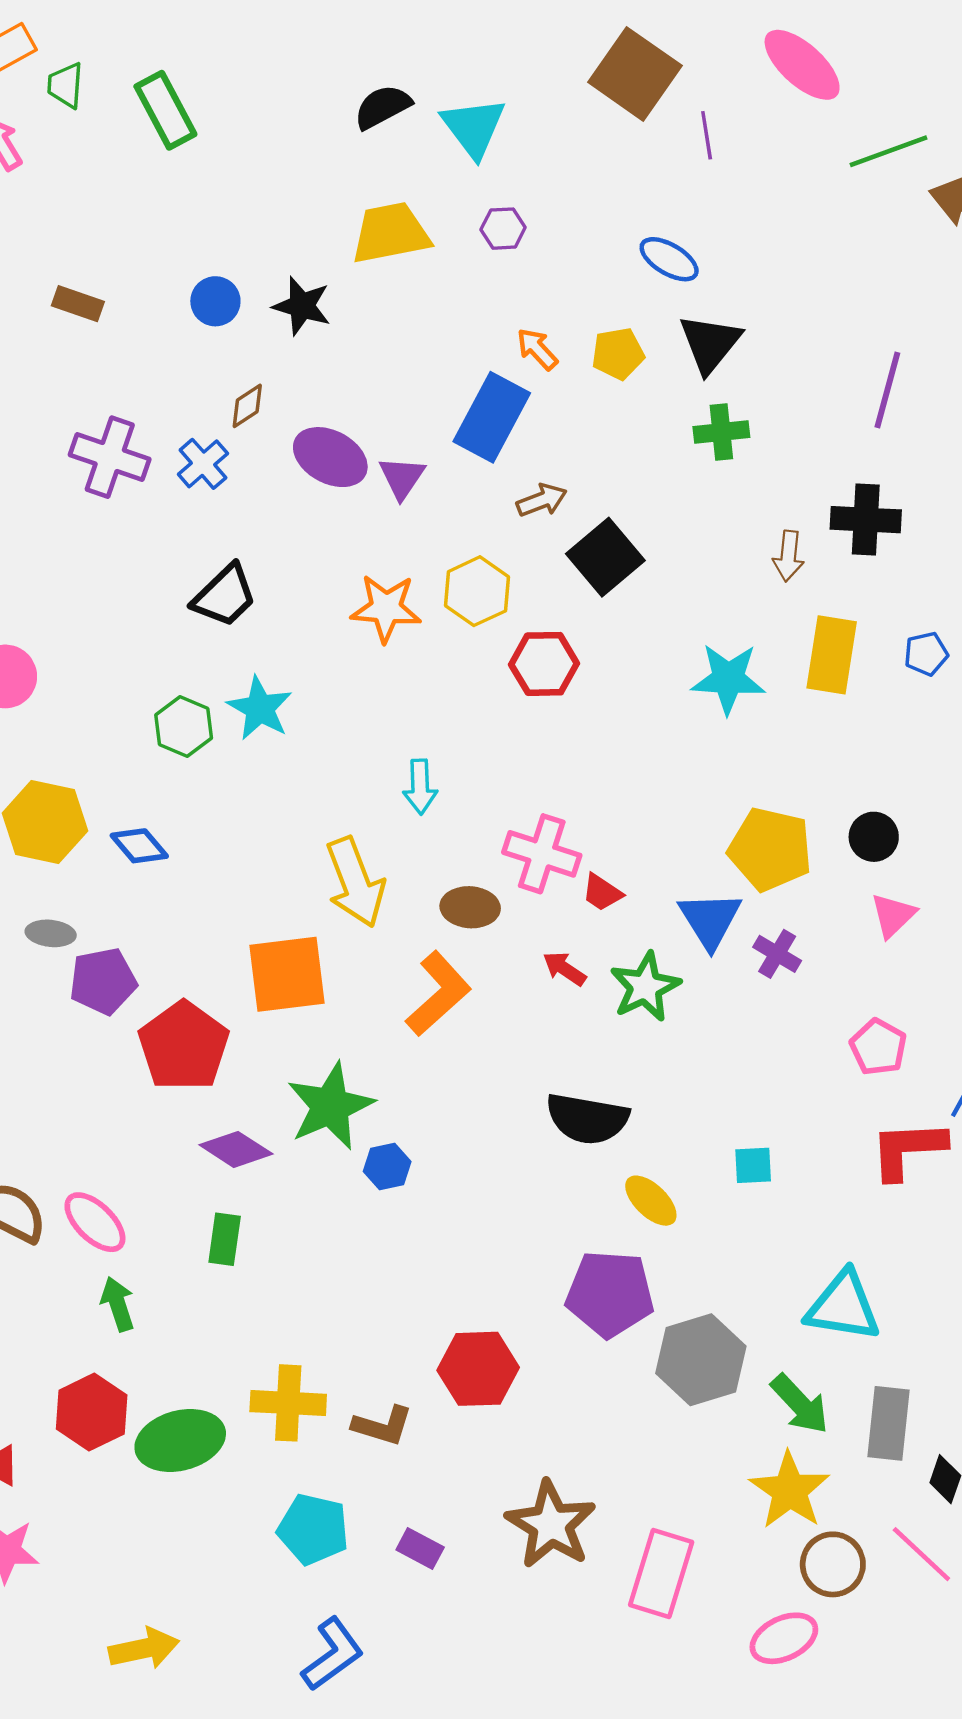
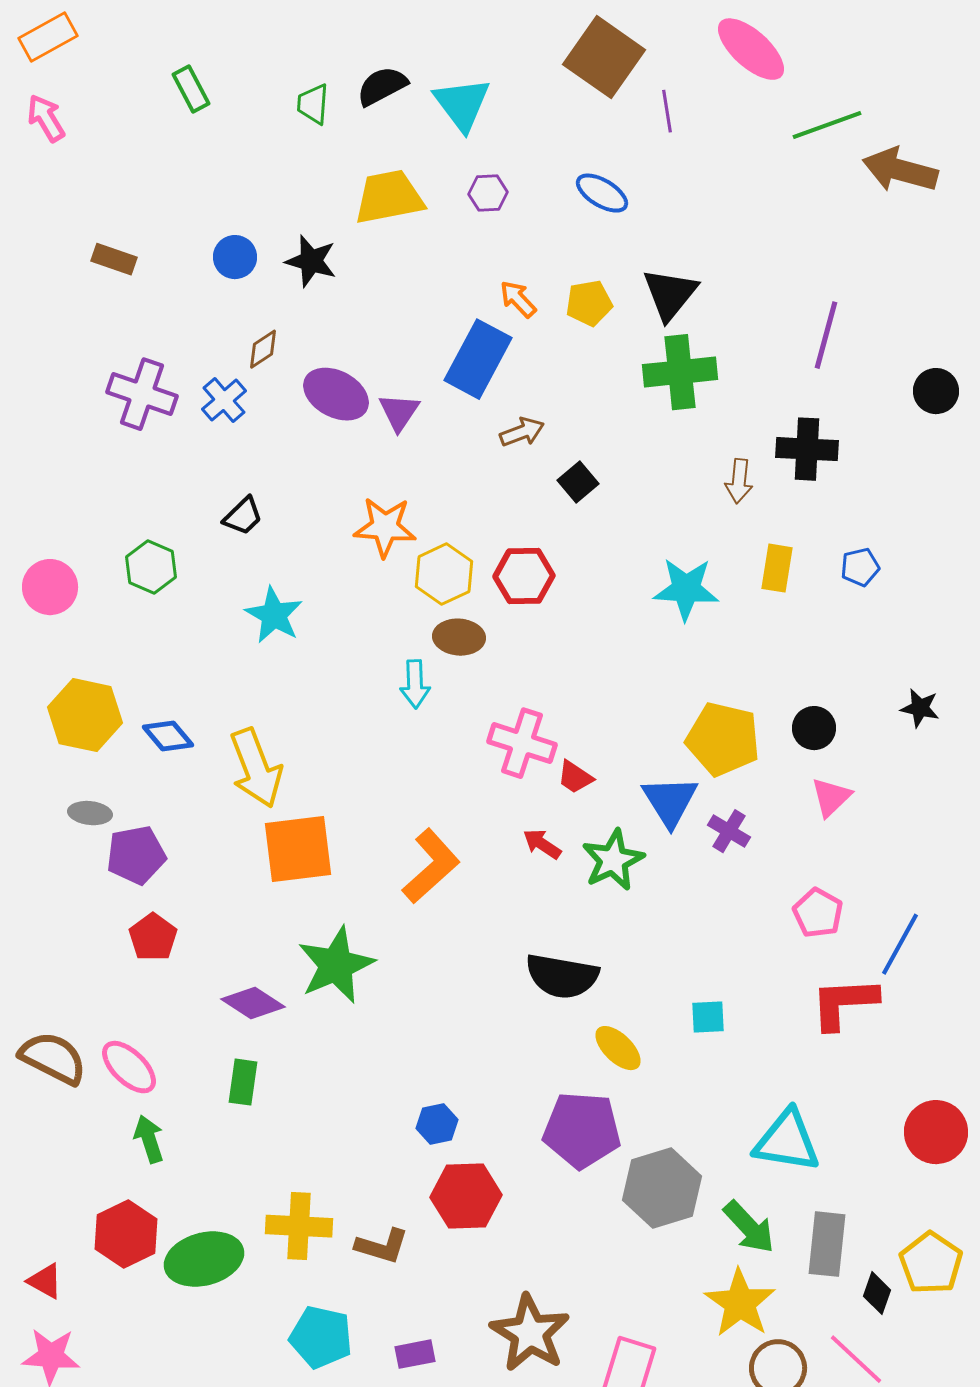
green trapezoid: (65, 85) -> (313, 104), moved
green rectangle: (165, 110) -> (191, 89), size x0.7
blue ellipse: (669, 259) -> (602, 193), moved
green cross: (721, 432) -> (680, 372), size x1.5
black square: (605, 557) -> (578, 482), size x0.6
yellow hexagon: (477, 591) -> (444, 574), moved
black trapezoid: (225, 596) -> (243, 516), size x0.7
yellow rectangle: (832, 655) -> (777, 568), size x0.7
green hexagon: (184, 726) -> (151, 567), moved
yellow arrow: (355, 882) -> (256, 768), moved
brown ellipse: (470, 907) -> (459, 637), moved
red pentagon: (184, 1046) -> (153, 937), moved, size x0.6
blue hexagon: (387, 1166) -> (437, 1124), moved
purple rectangle: (420, 1548) -> (415, 1354), turned -39

